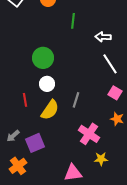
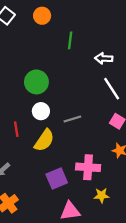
gray line: (76, 100) -> (72, 119), moved, turned 56
pink cross: (89, 134) -> (88, 167), turned -30
purple square: (35, 143) -> (57, 179), moved

